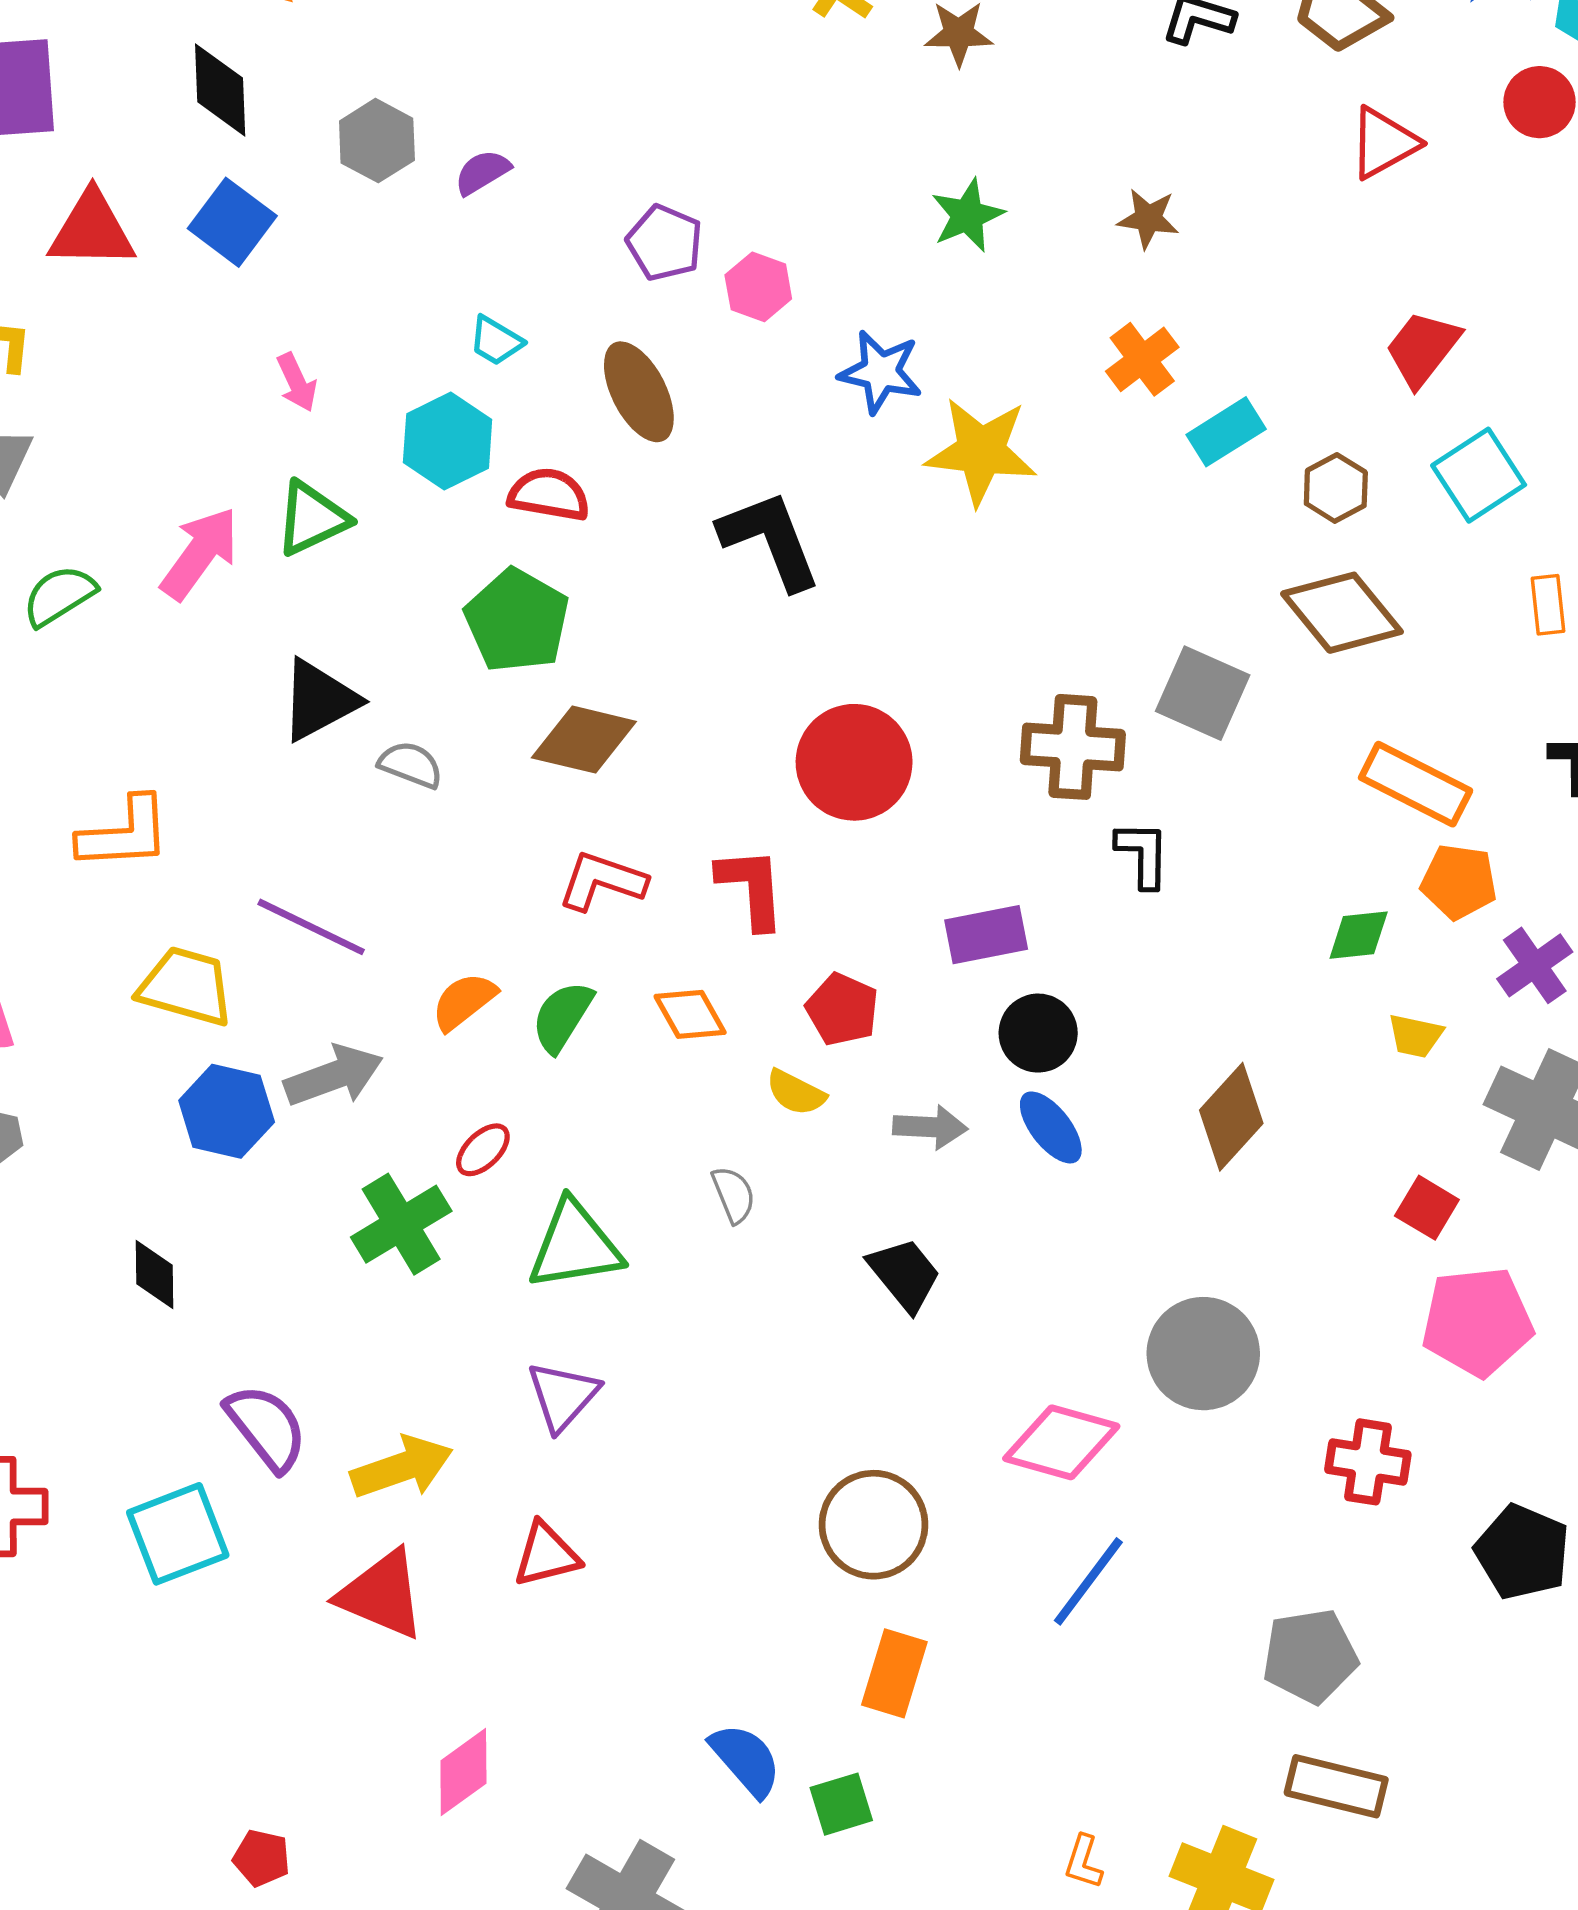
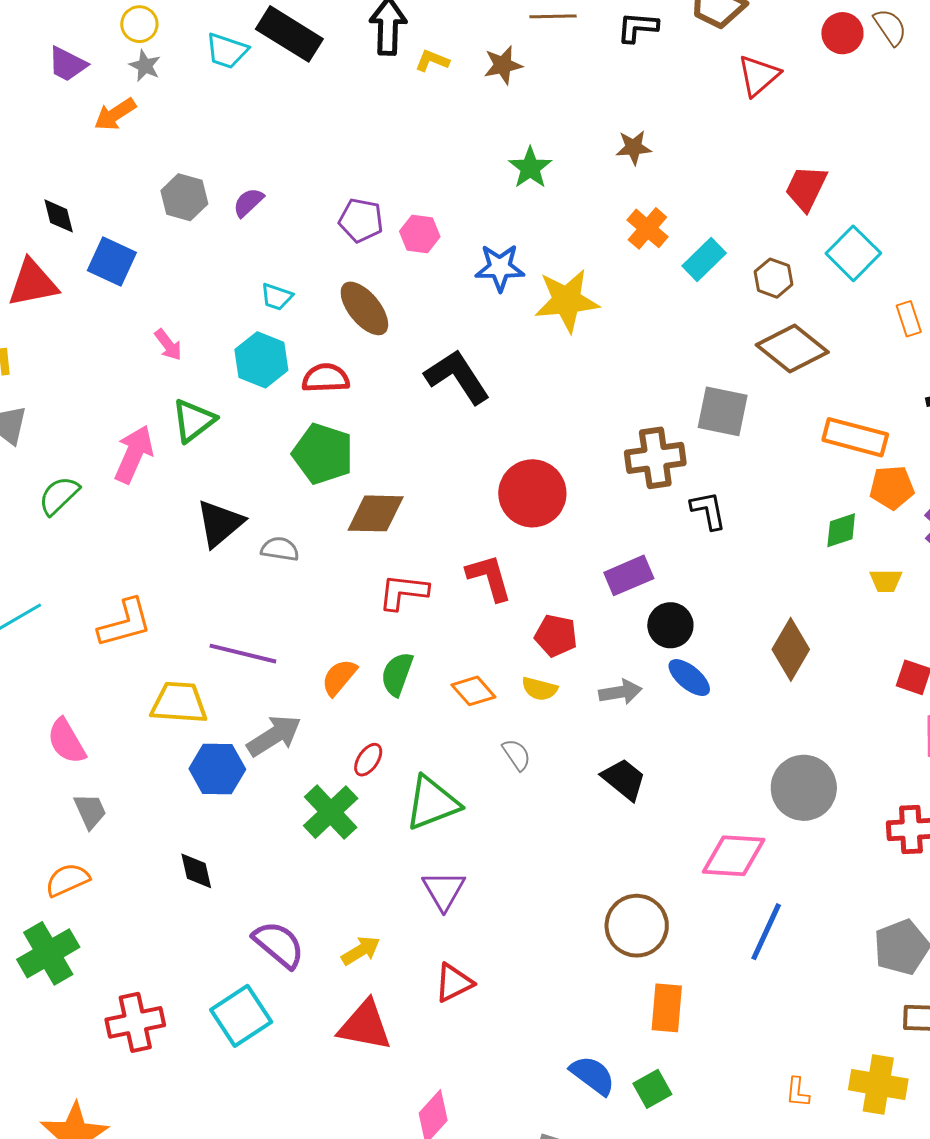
black diamond: (220, 90) -> (59, 216), moved, size x0.7
orange diamond: (690, 1014) -> (473, 691), moved
yellow arrow: (402, 1467) -> (361, 951), size x0.7

